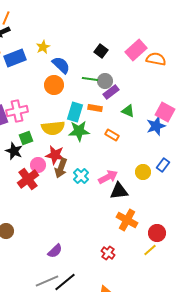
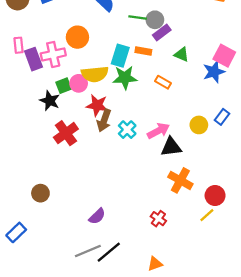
orange circle: (54, 85) -> (77, 37), moved
pink circle: (38, 165) -> (79, 83), moved

